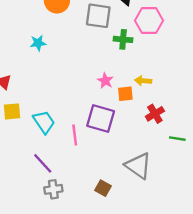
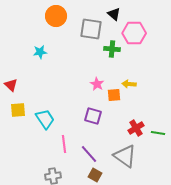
red cross: (155, 114) -> (136, 128), moved
purple square: (101, 118) -> (93, 116), size x0.7
pink line: (75, 135) -> (64, 144), moved
purple line: (43, 163) -> (89, 154), moved

